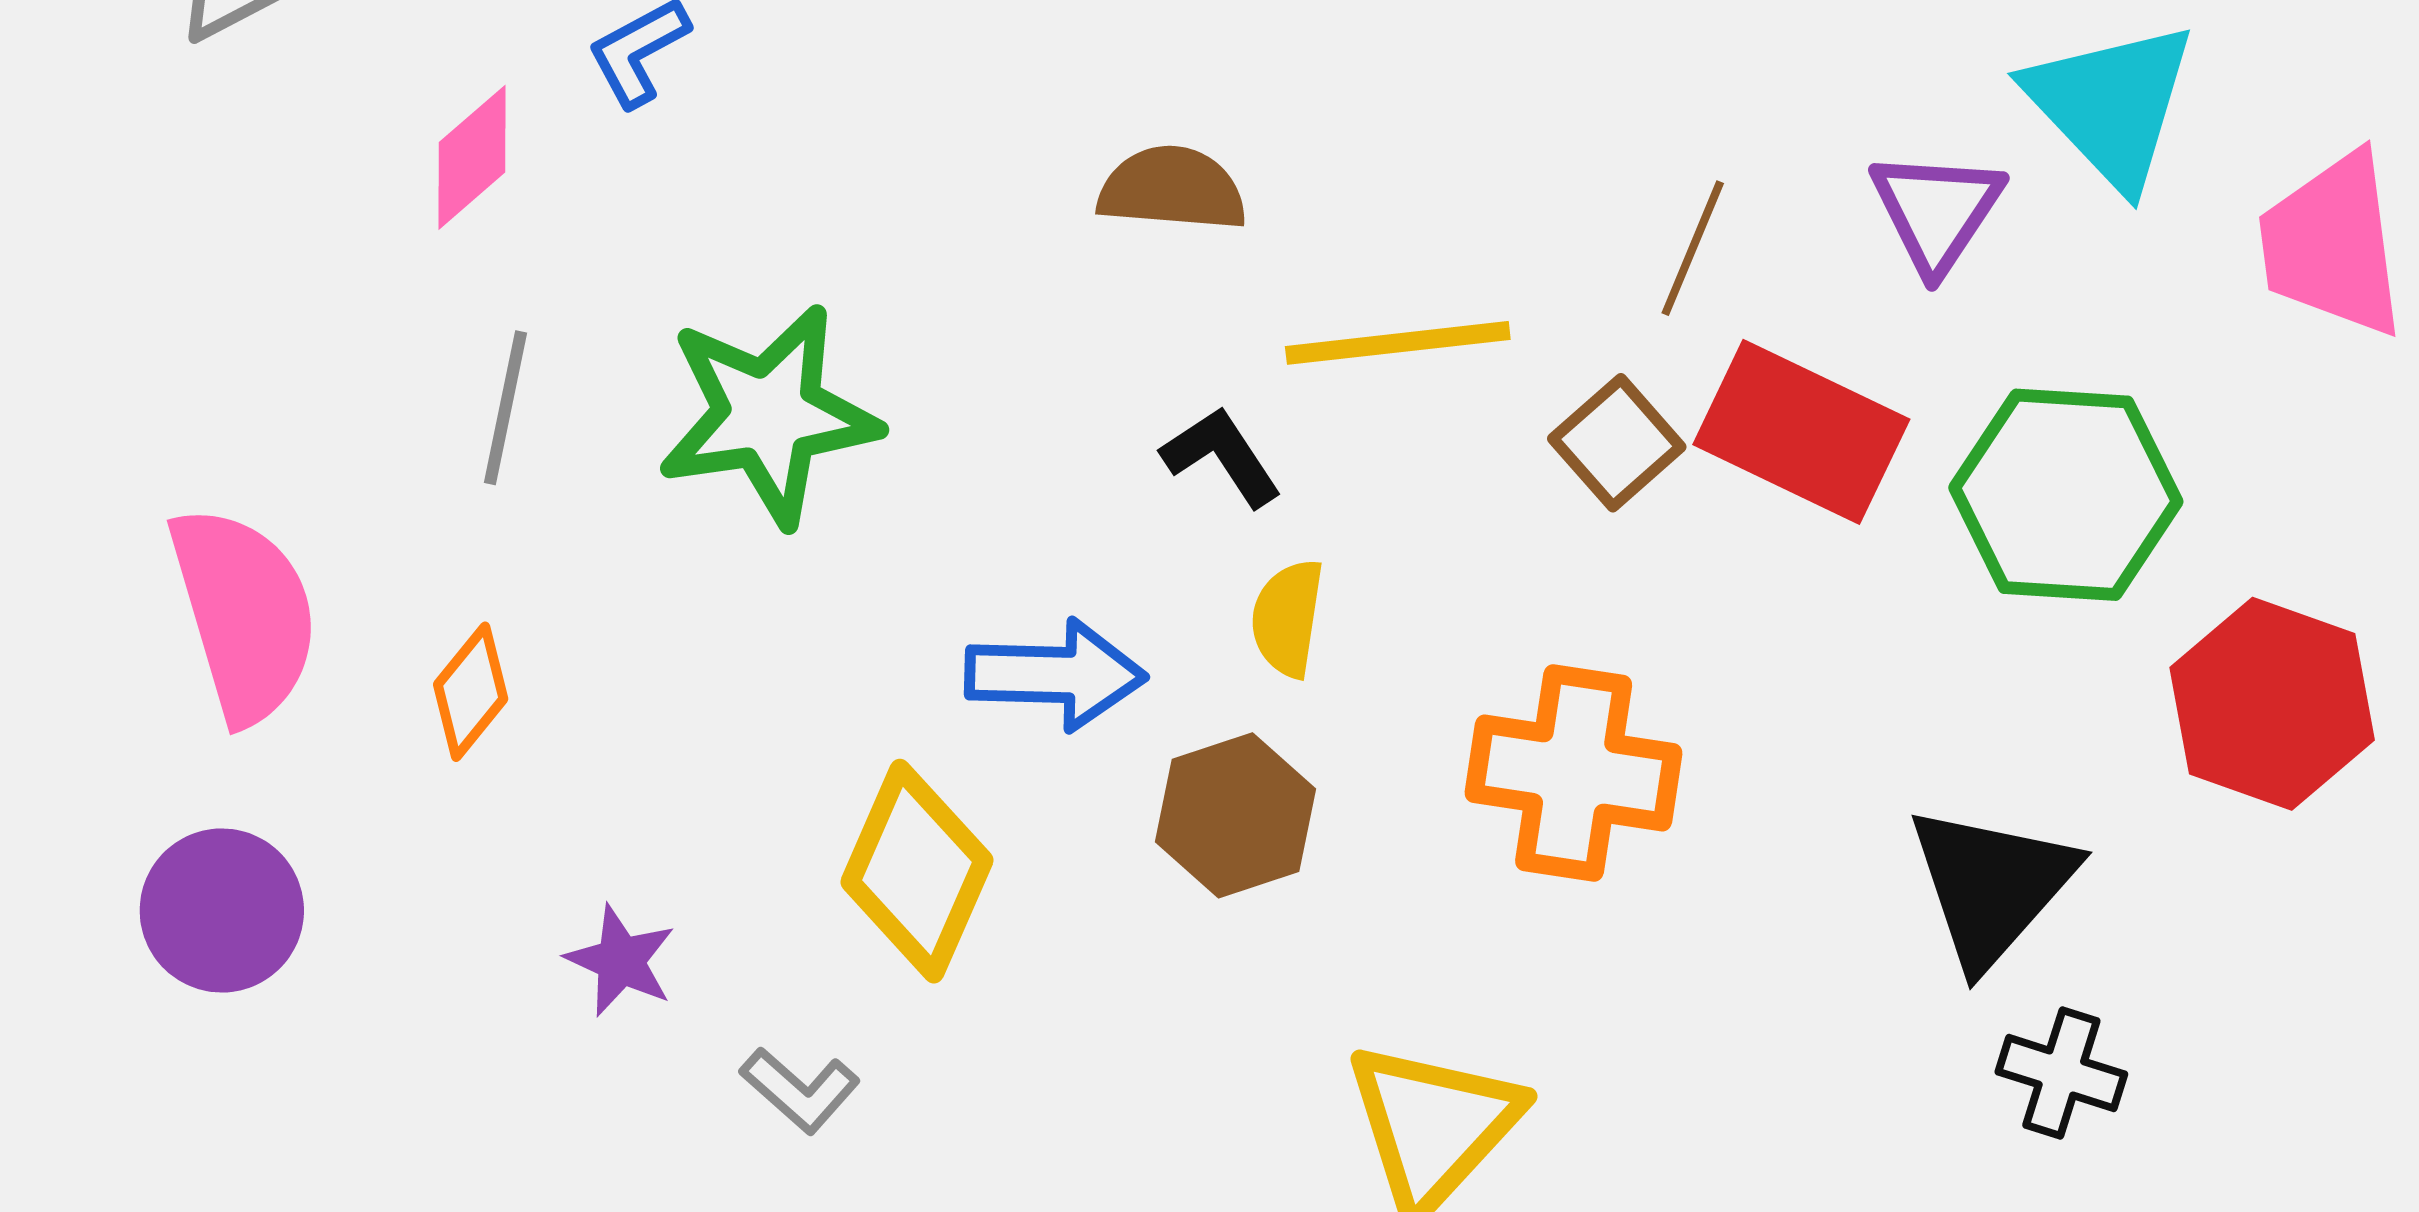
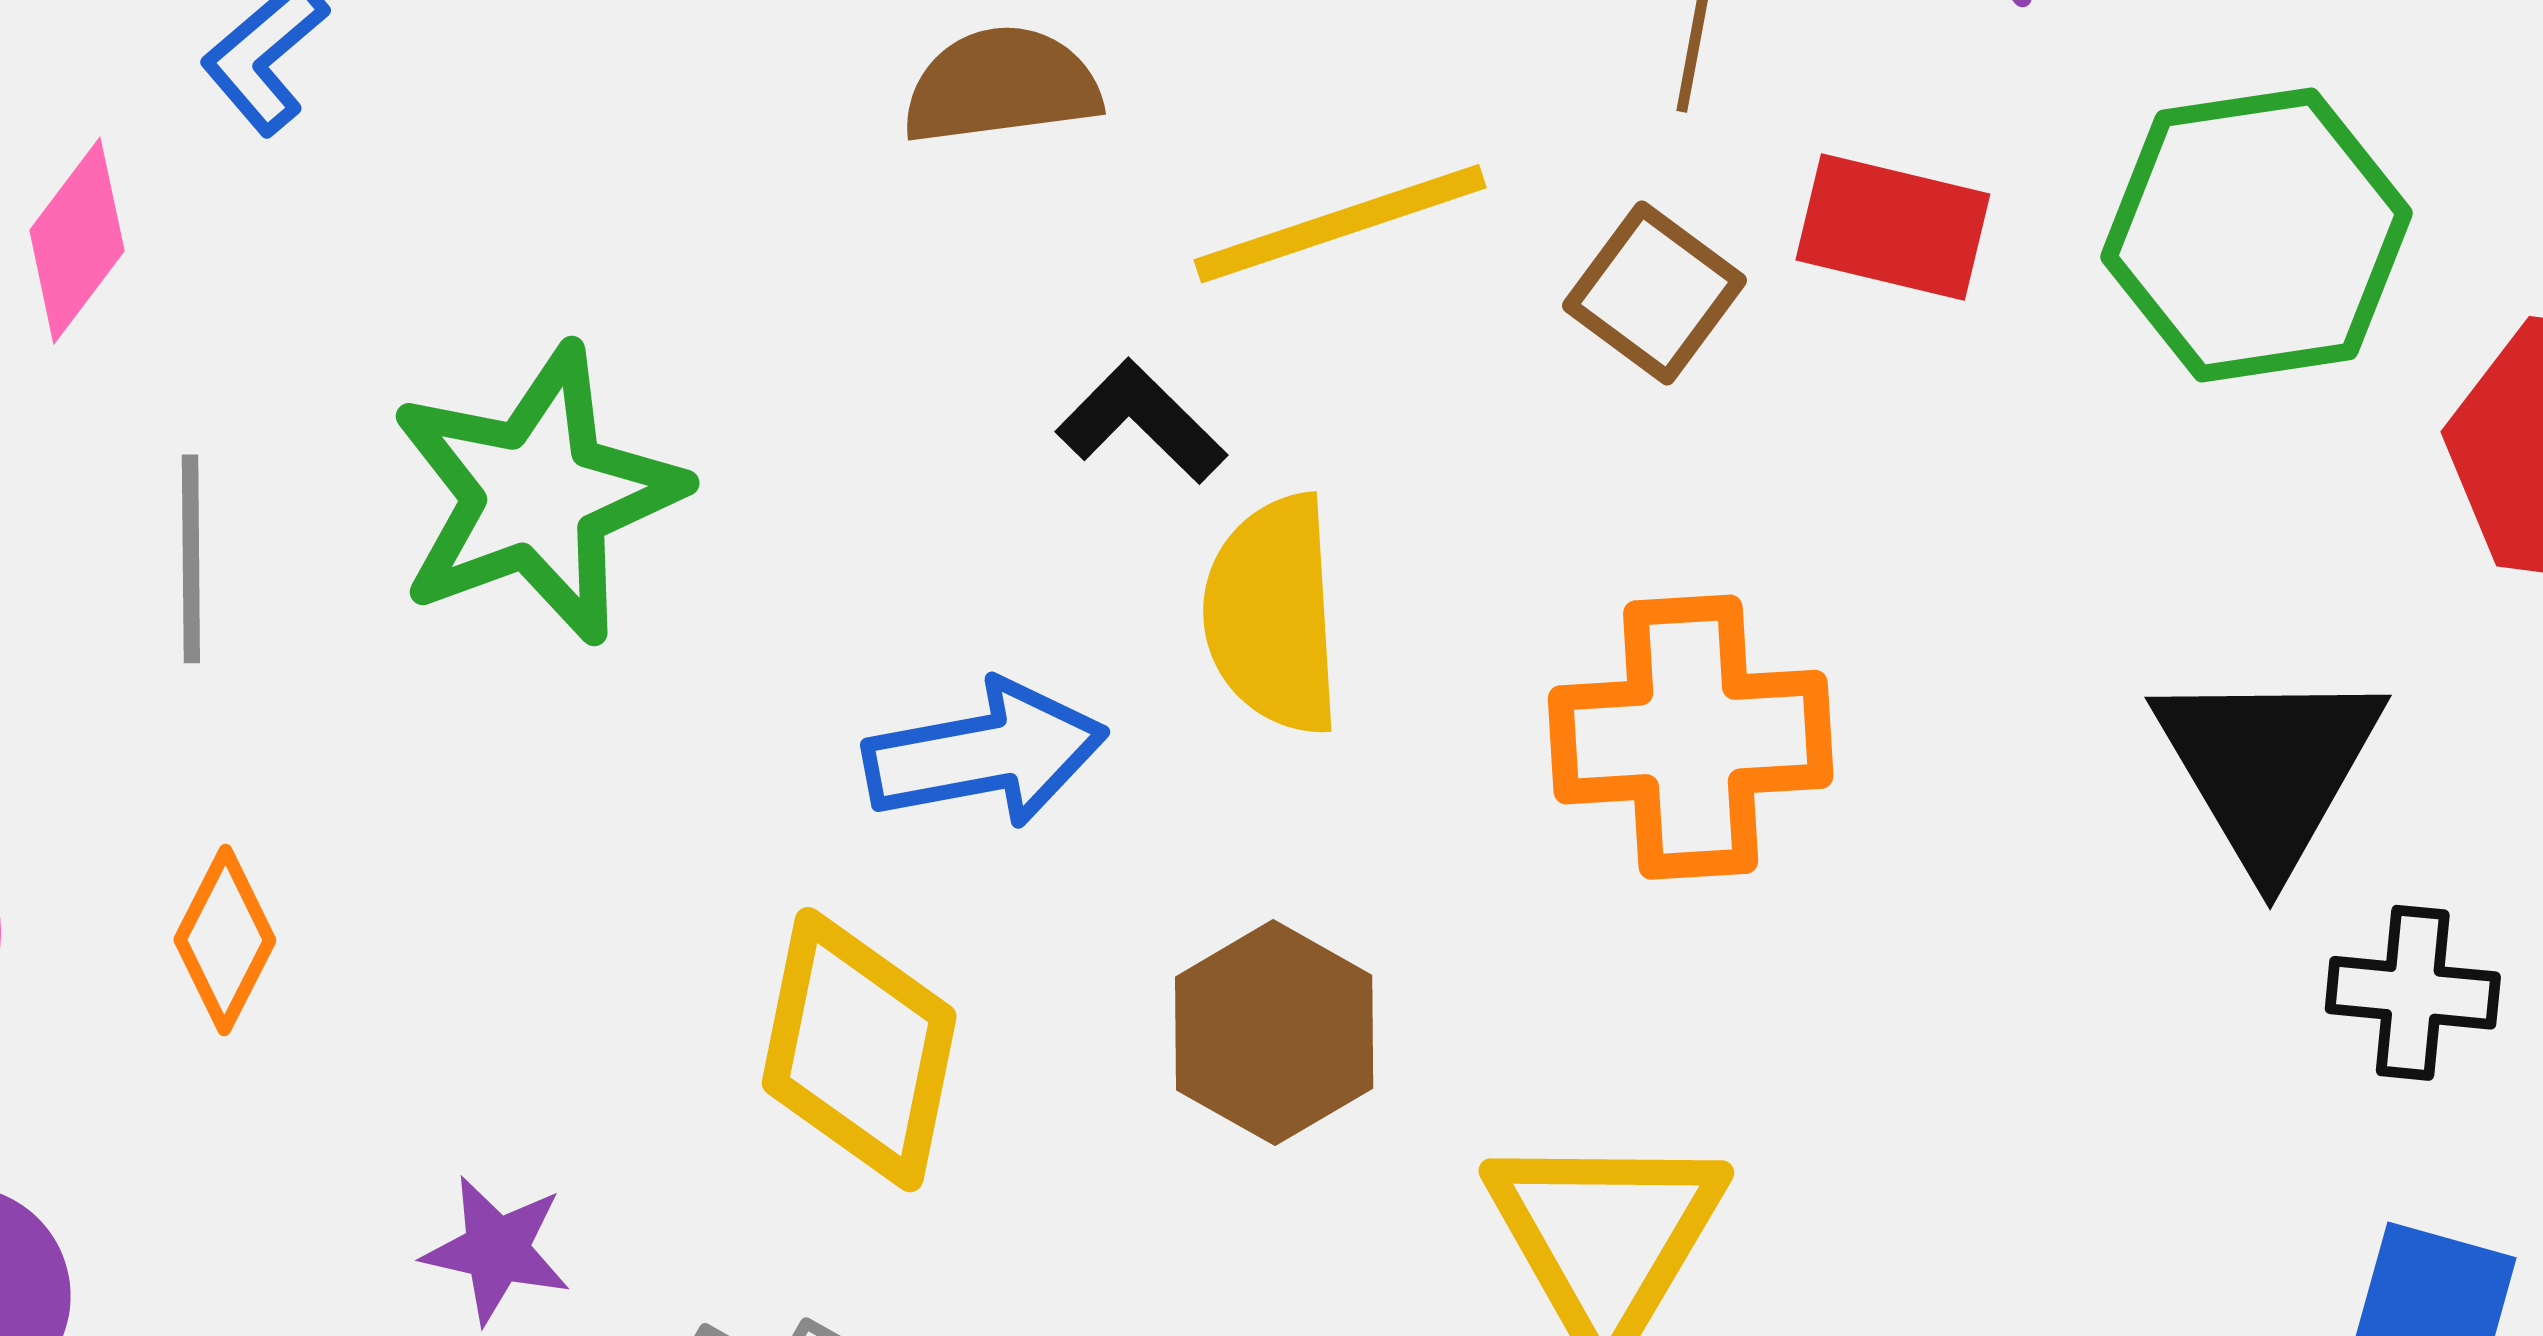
red rectangle: (1801, 432) -> (1893, 227), size x0.7
yellow semicircle: (1287, 618) -> (1273, 615), size x1.5
brown hexagon: (1235, 815) -> (1274, 1033), moved

